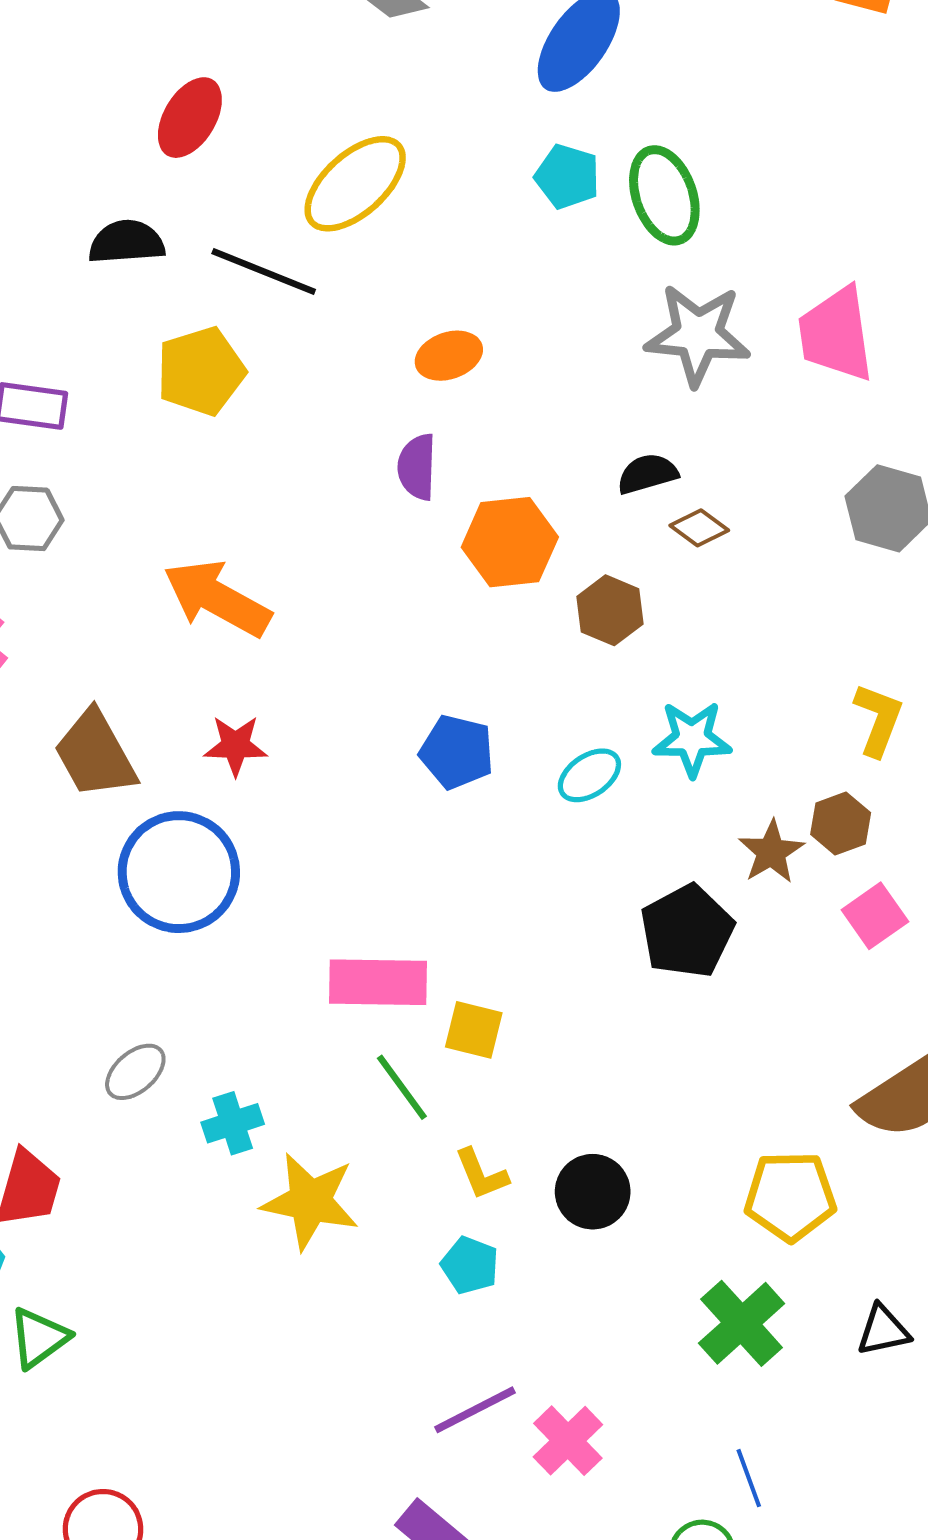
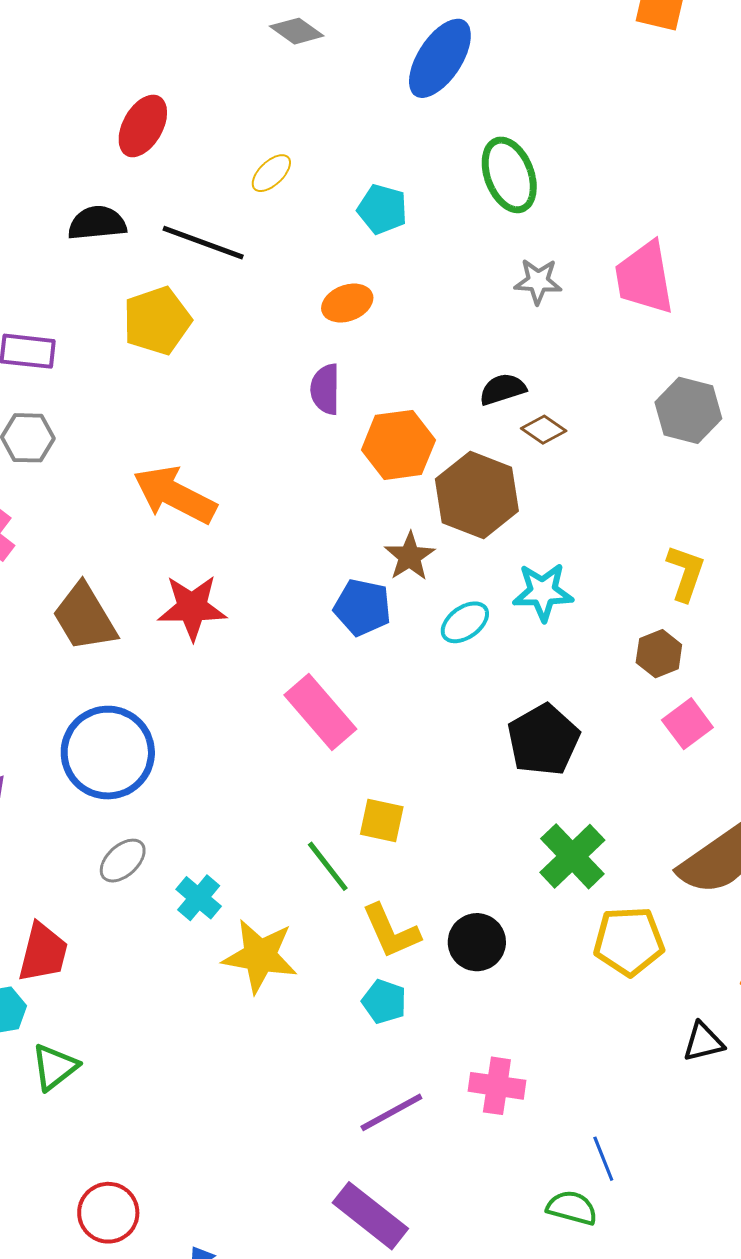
cyan pentagon: (567, 177) -> (382, 209), moved
yellow ellipse: (355, 184) -> (271, 173), size x0.5
gray star: (698, 335) -> (538, 281), size x0.6
brown hexagon: (610, 610) -> (477, 495), size x1.6
red star: (235, 746) -> (192, 608), size x1.4
brown star: (771, 852) -> (410, 556), moved
blue circle: (179, 872) -> (108, 753), moved
pink rectangle: (378, 982) -> (320, 712), moved, turned 50
cyan cross: (233, 1123) -> (199, 898), turned -30
yellow L-shape: (481, 1174) -> (391, 931), size x1.4
green cross: (742, 1323) -> (572, 856), moved
pink cross: (568, 1441) -> (497, 1086), moved, turned -36

